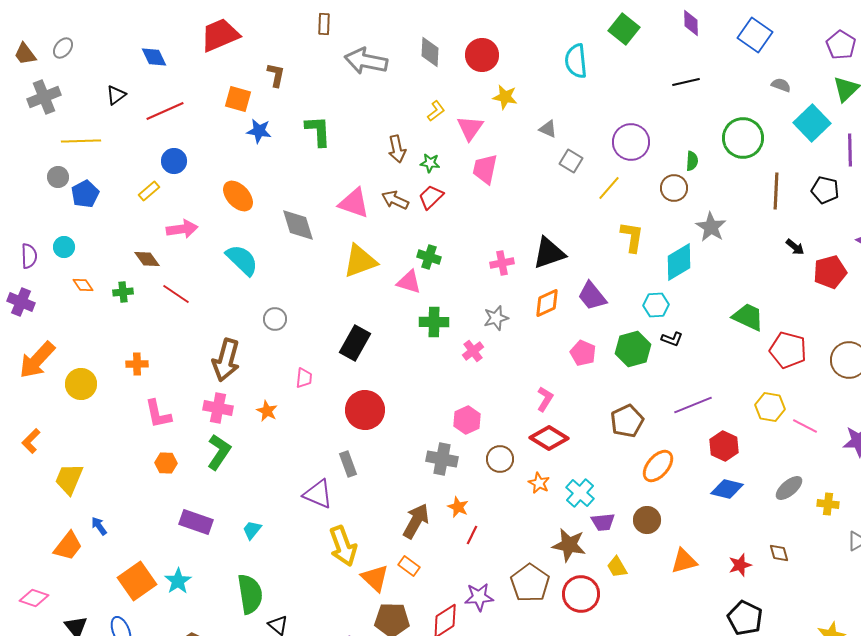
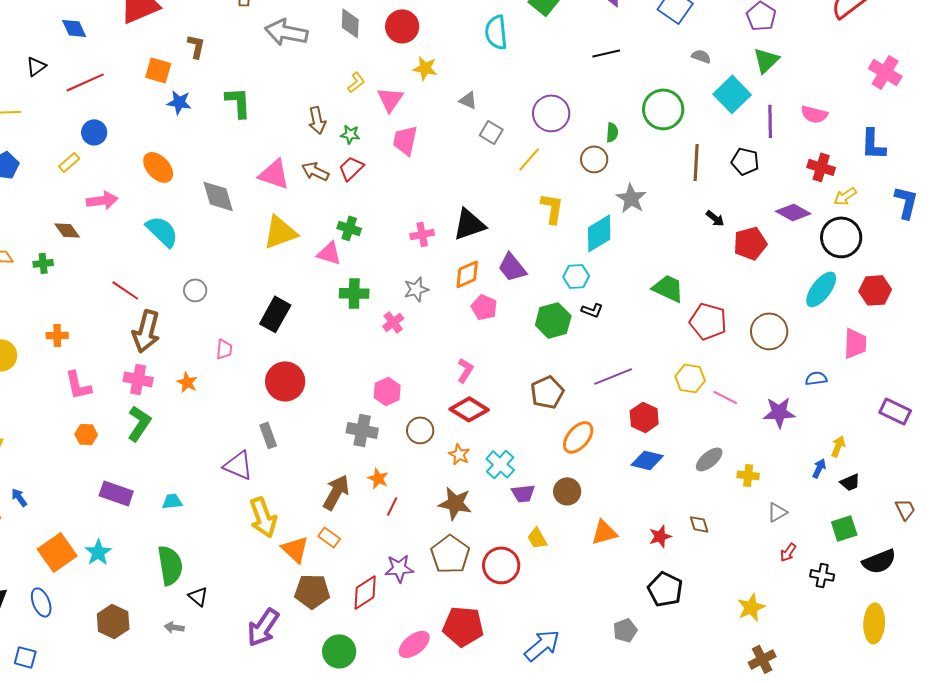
red line: (176, 294) -> (125, 290), moved
pink pentagon: (583, 353) -> (484, 307), moved
cyan trapezoid: (252, 530) -> (172, 501), turned 45
brown star: (569, 545) -> (455, 503), moved

